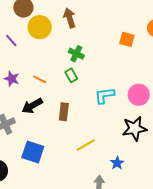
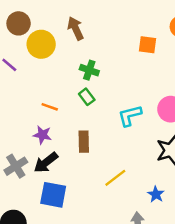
purple star: (12, 79) -> (42, 135), moved
black arrow: (32, 106) -> (46, 163), moved

